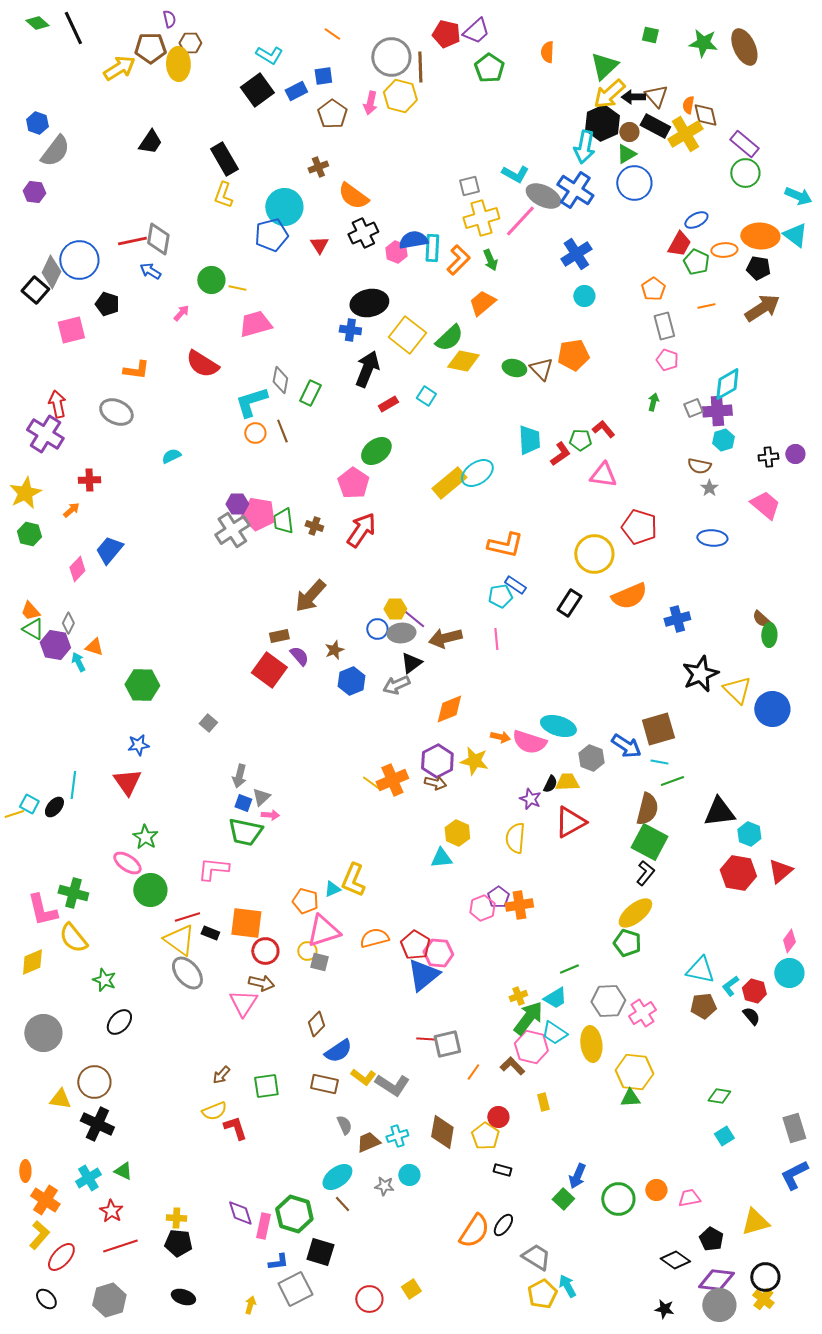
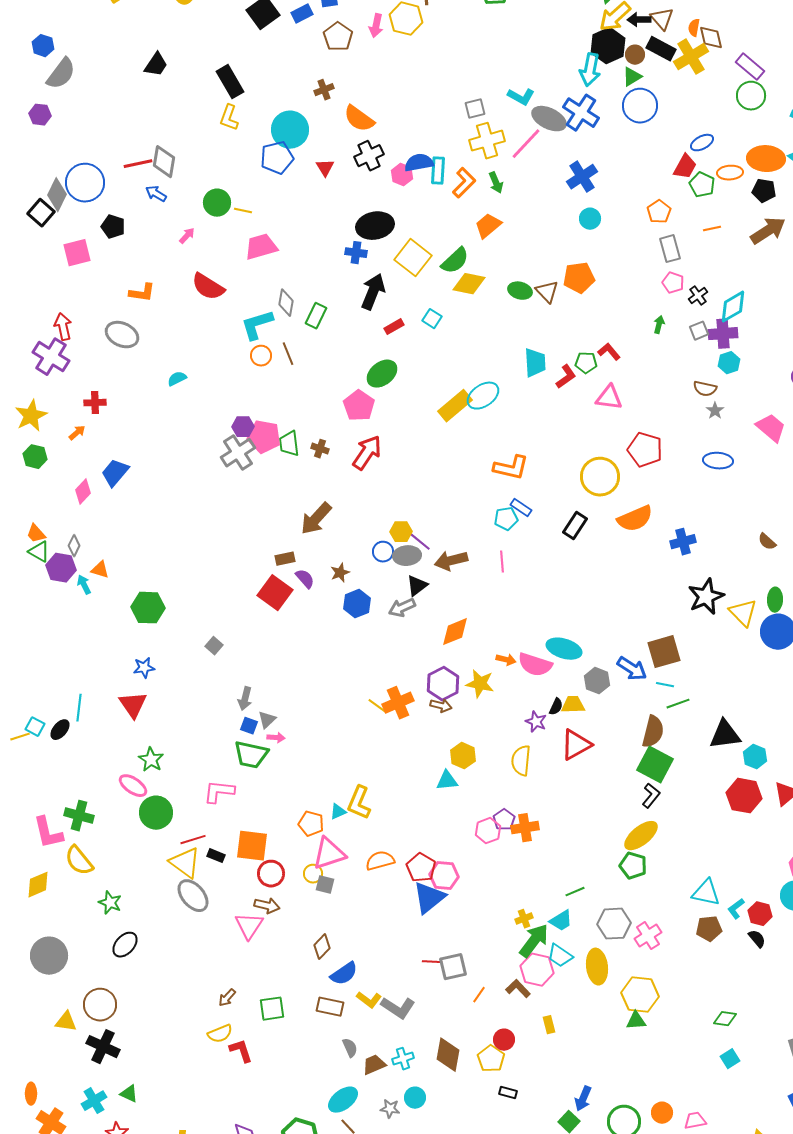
black cross: (768, 457) -> (698, 296), moved, turned -30
green ellipse: (769, 635) -> (775, 600), moved

